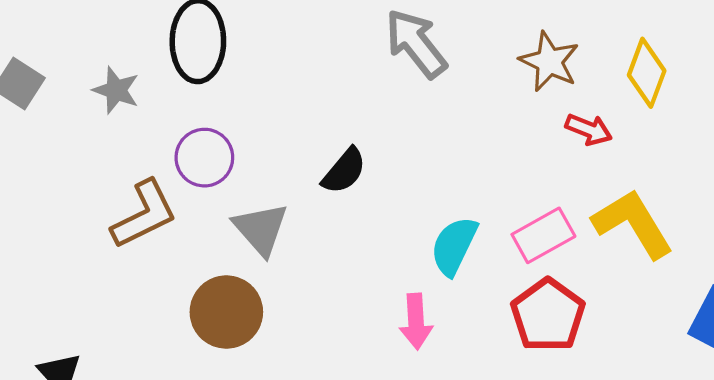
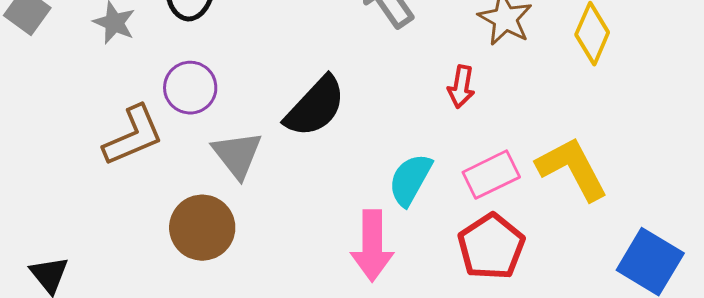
red arrow: (589, 129) -> (461, 87), moved, turned 75
black semicircle: (344, 171) -> (315, 107), size x1.5
pink arrow: (416, 321) -> (372, 246), size x1.4

